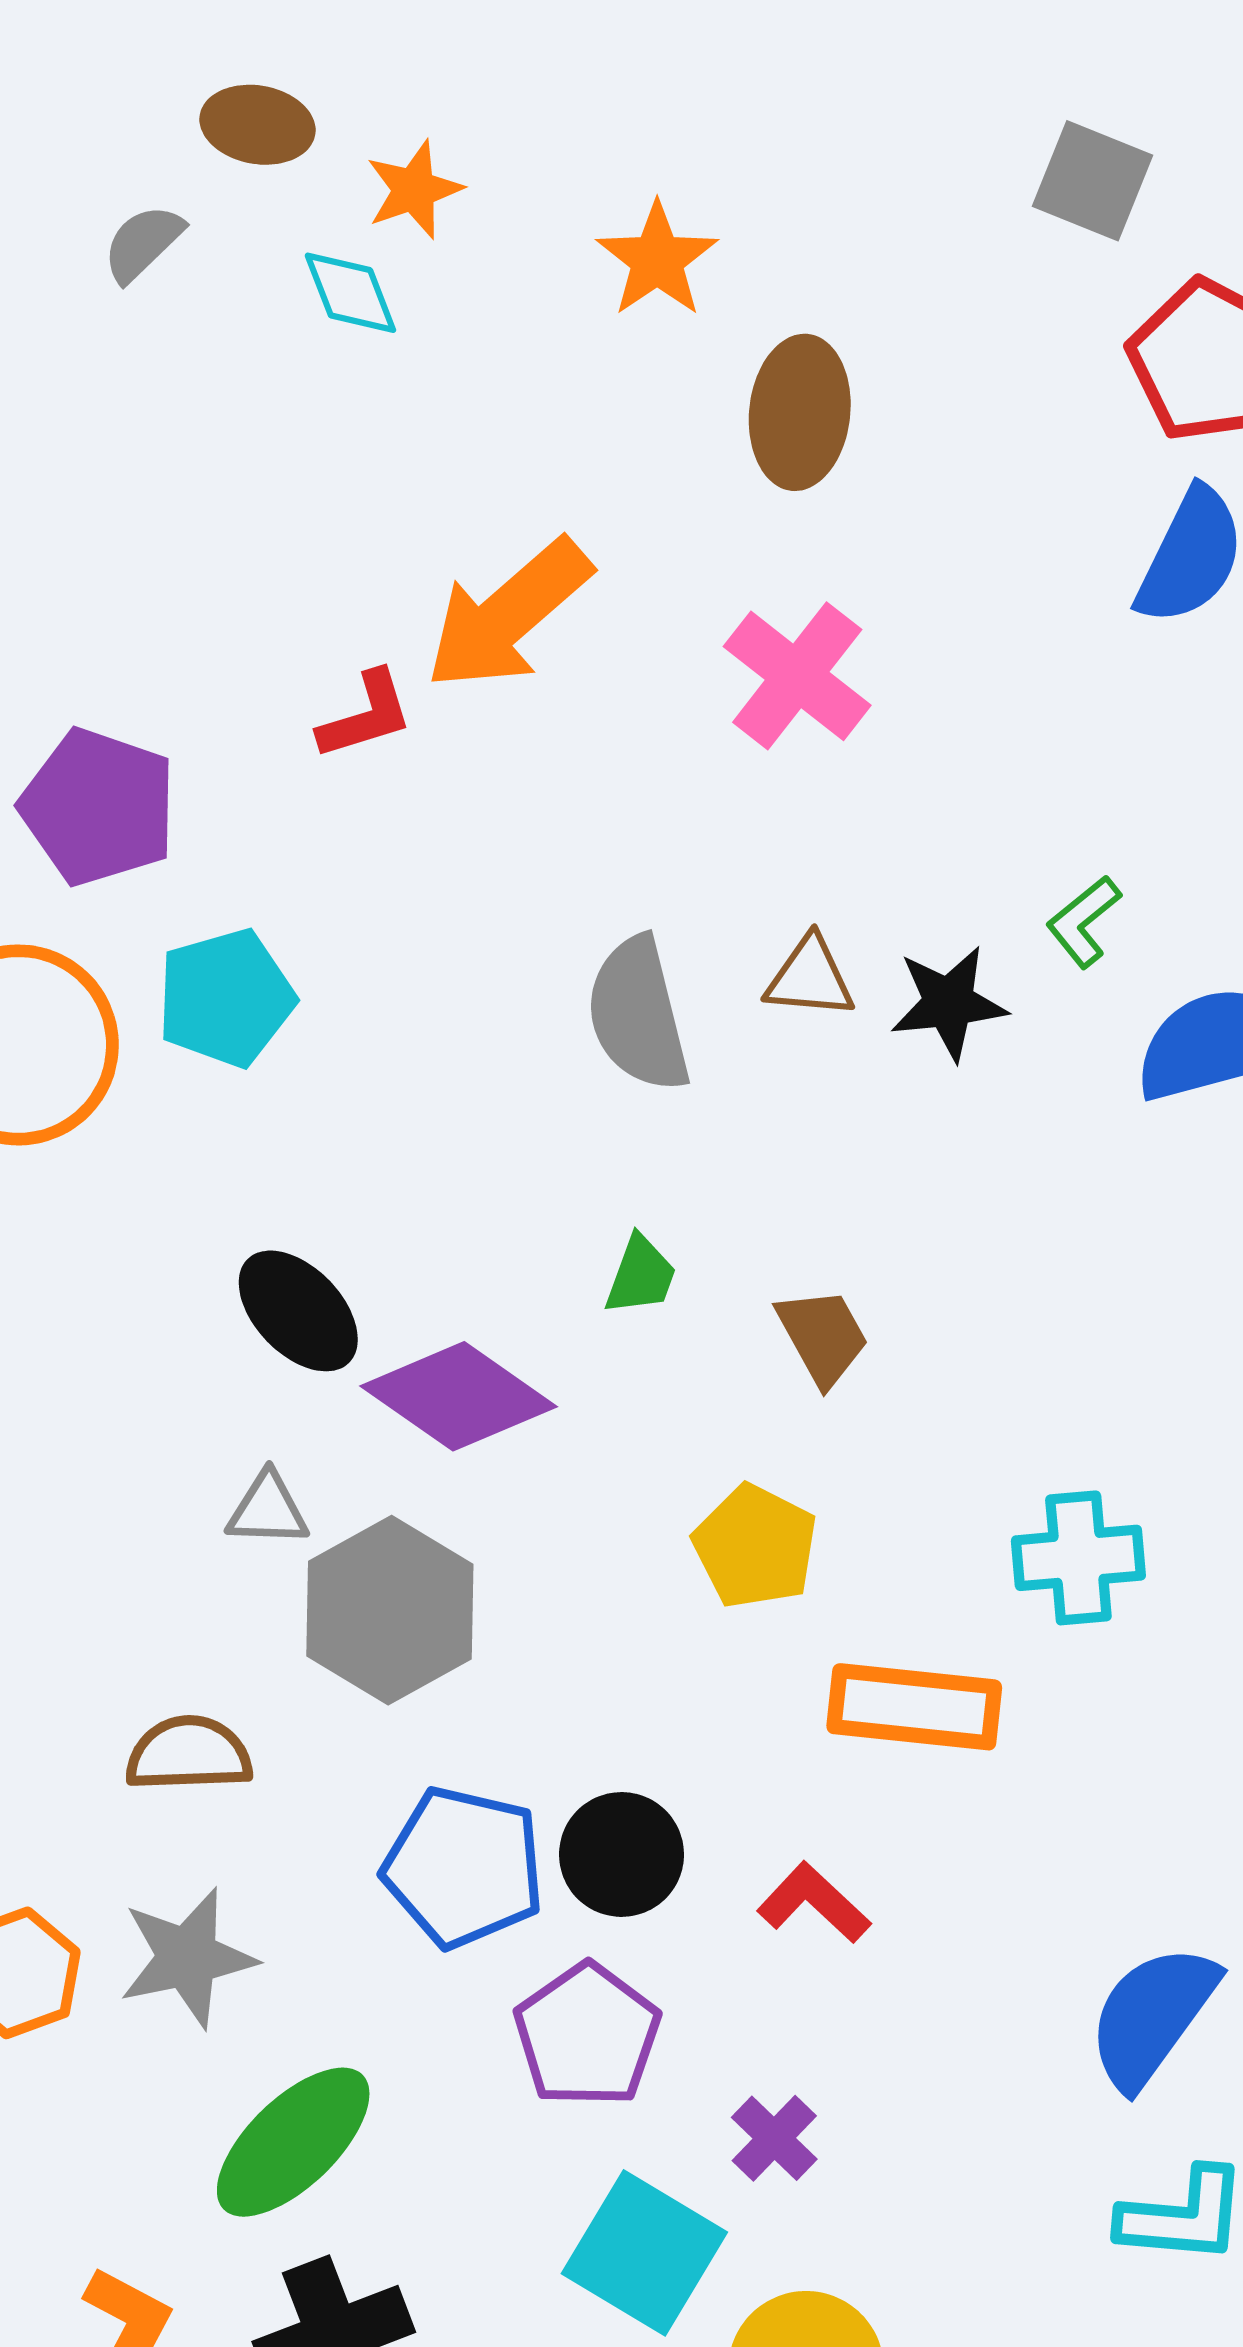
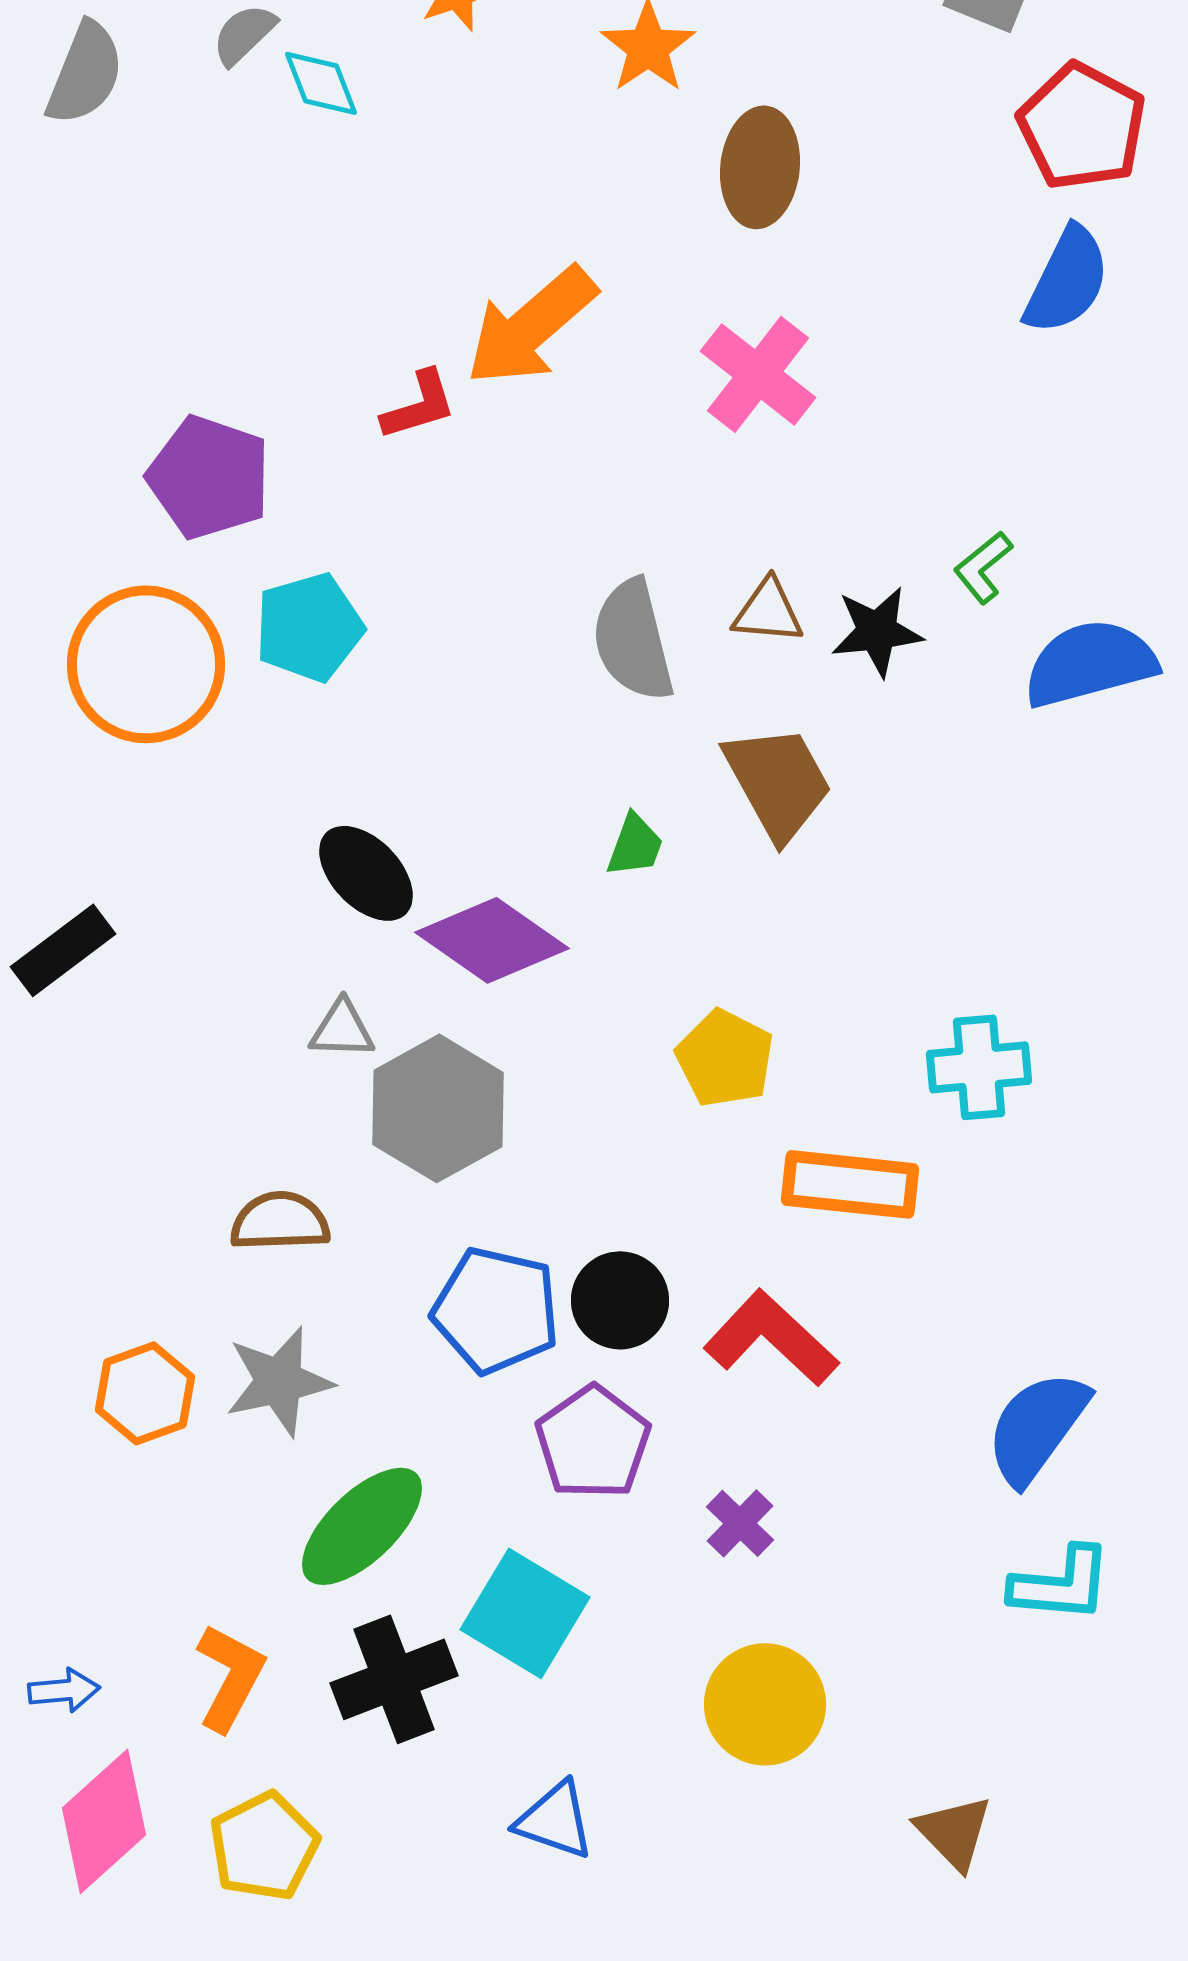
cyan diamond: (350, 293) -> (321, 83), moved
brown trapezoid: (823, 1336) -> (778, 782), moved, size x1.5
red L-shape: (814, 1903) -> (771, 1338), size x1.5
cyan square: (644, 2253) -> (525, 1613), moved

